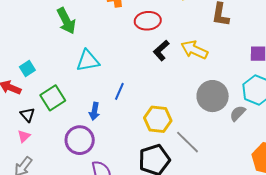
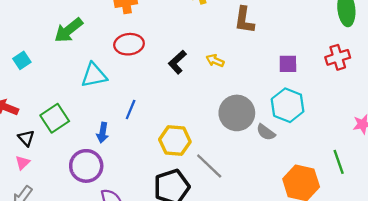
green arrow: (66, 21) -> (69, 30), turned 80
red ellipse: (148, 21) -> (129, 44), moved
yellow arrow: (194, 50) -> (215, 61), size x0.6
cyan square: (27, 68) -> (22, 60), moved
gray semicircle: (238, 113) -> (266, 132), turned -96

